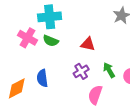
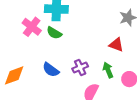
red triangle: (88, 44) -> (116, 45), moved
blue semicircle: (42, 78) -> (51, 70), moved, turned -54

